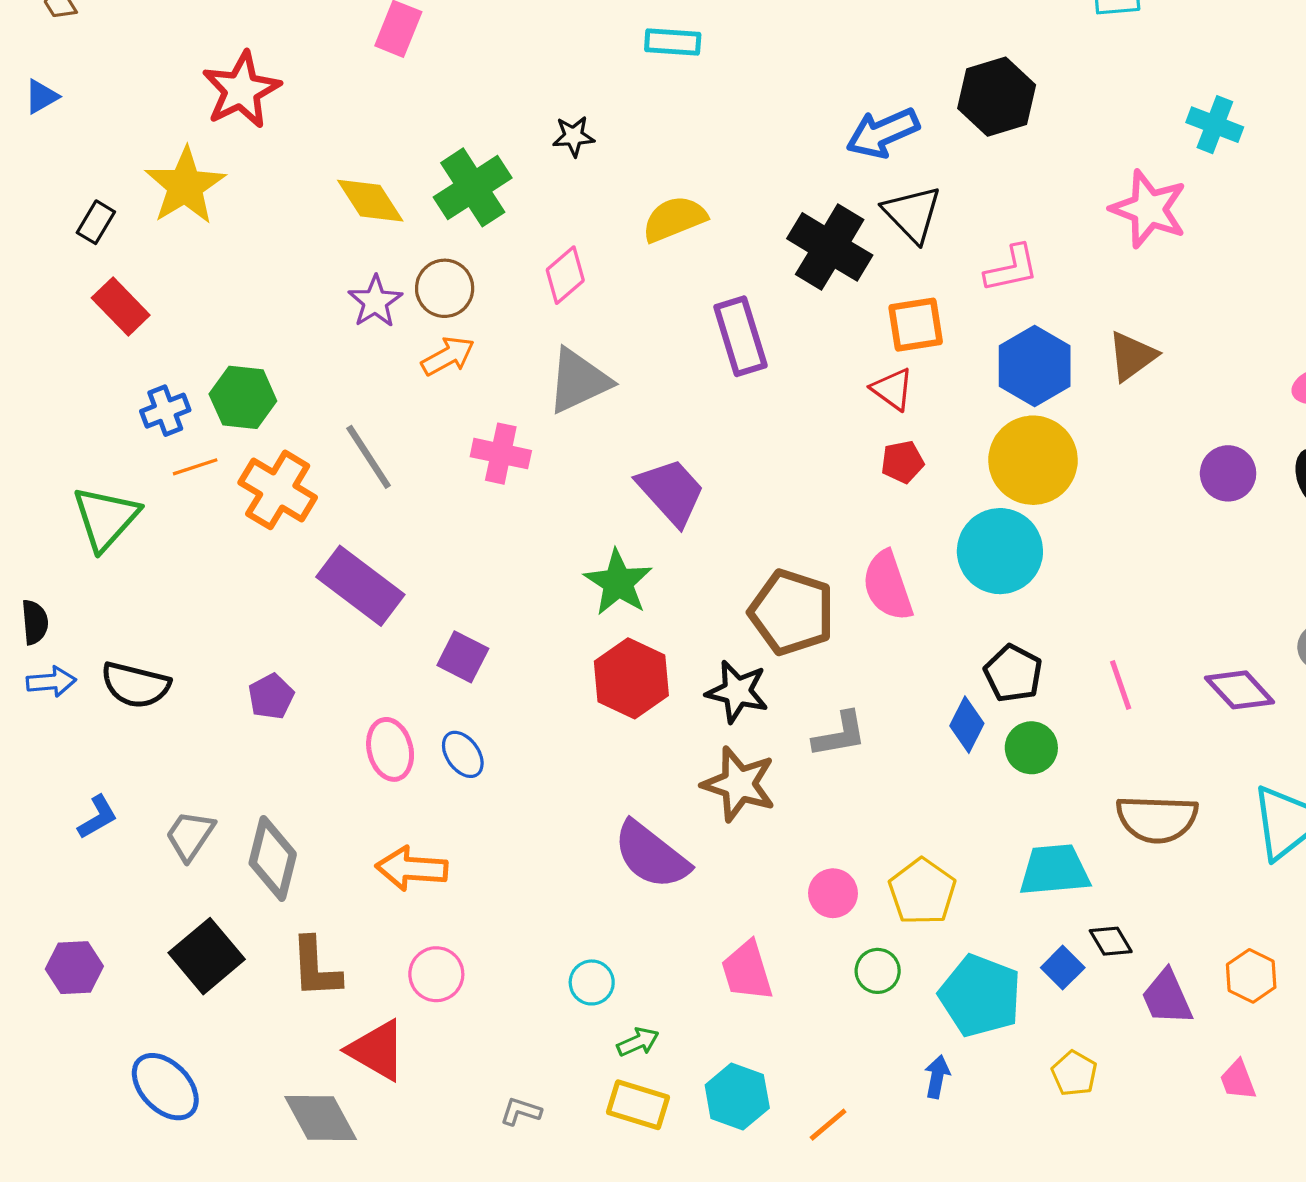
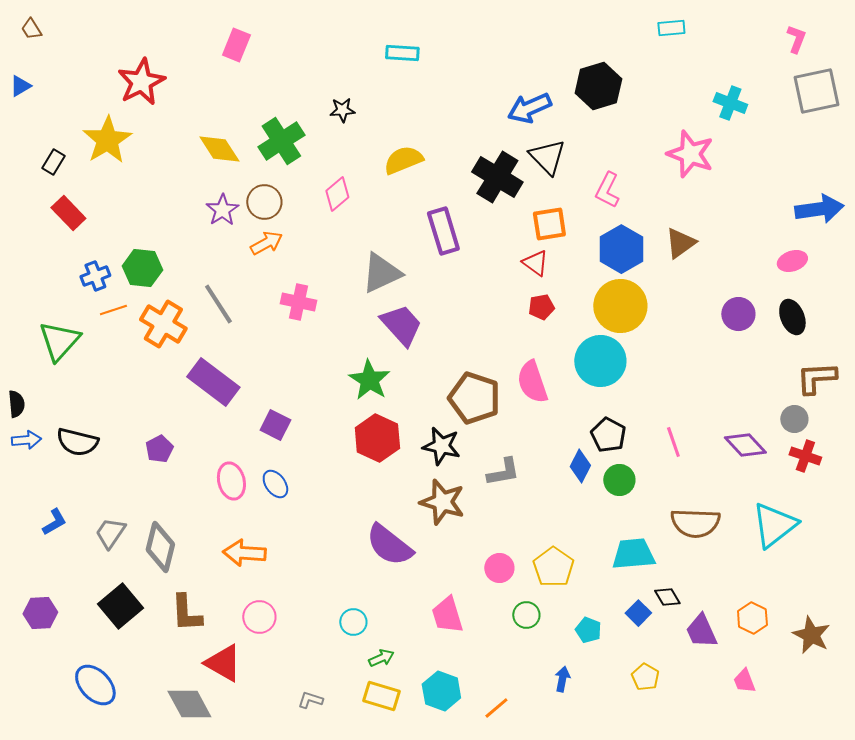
pink L-shape: (1012, 268) -> (607, 190), turned 129
gray triangle: (578, 381) -> (381, 273), moved
cyan pentagon: (980, 996) -> (588, 630), size x0.5

